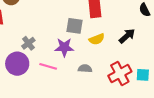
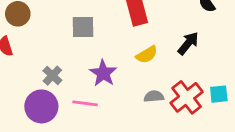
gray square: (74, 26) -> (83, 27), moved
purple star: (64, 47) -> (103, 73), turned -30
gray semicircle: (85, 69) -> (154, 96), moved

